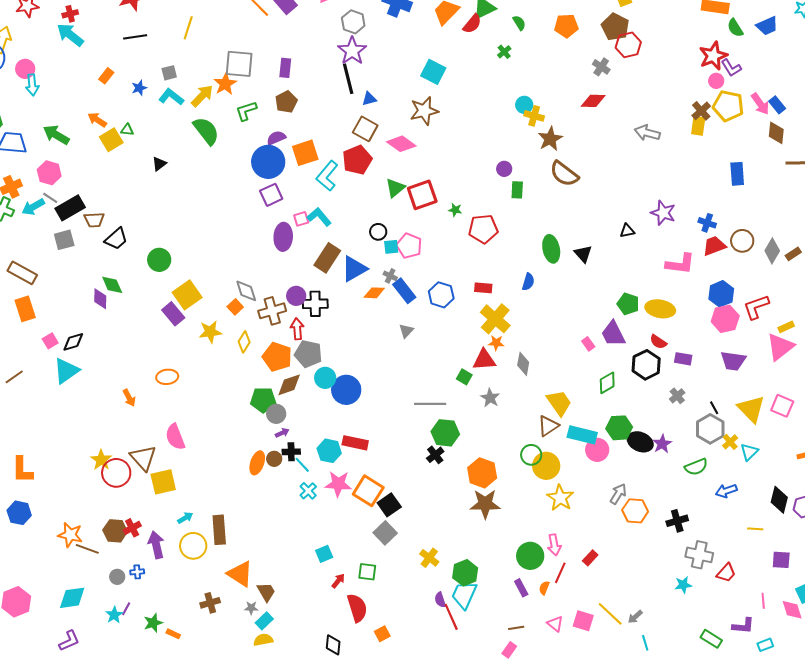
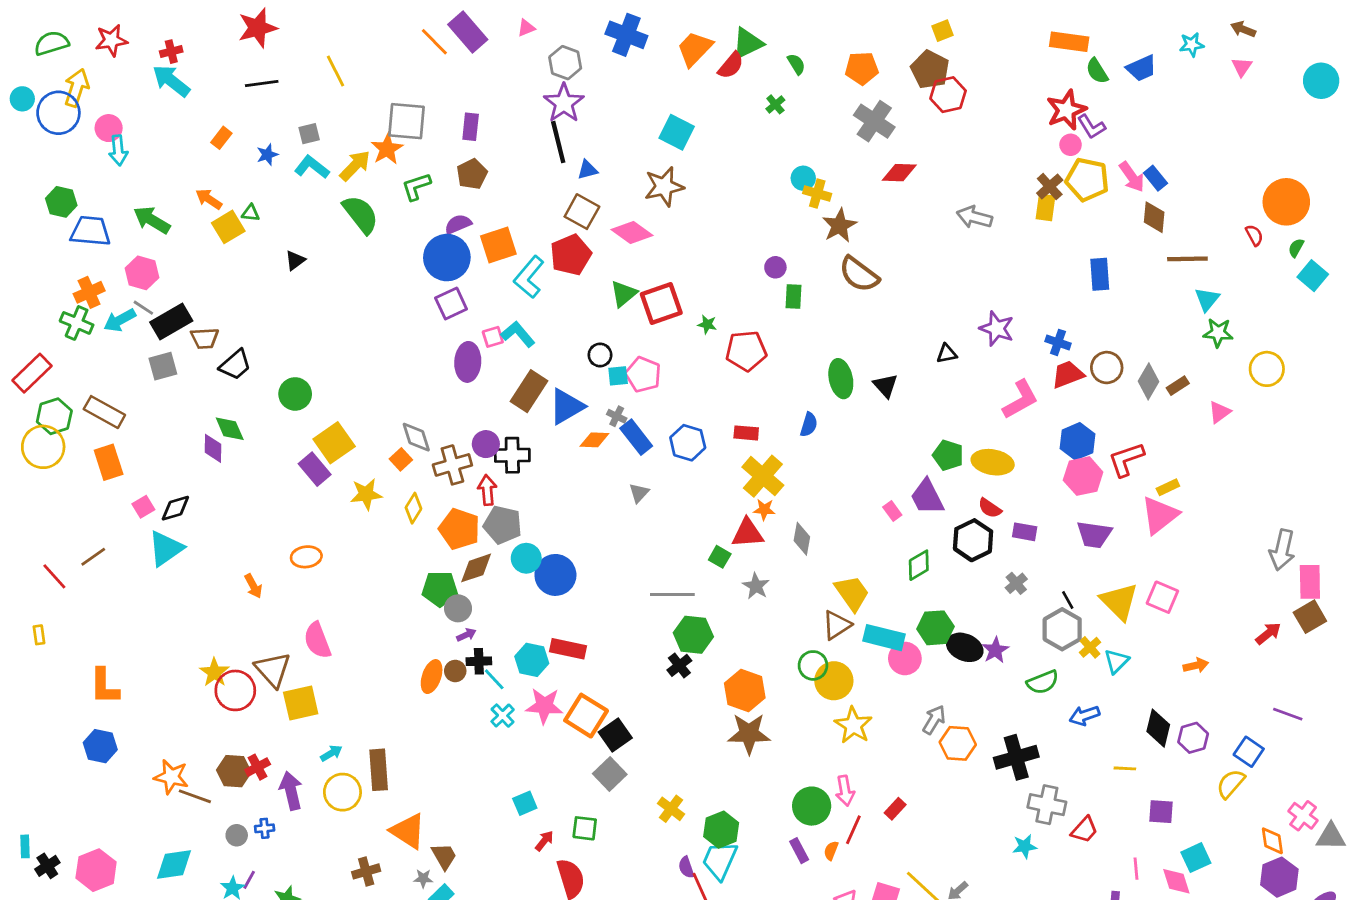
yellow line: (188, 28) -> (336, 71), turned -45
gray cross: (601, 67) -> (874, 121), moved, size x1.6
pink L-shape: (680, 264) -> (1020, 400), turned -36
black cross: (677, 521) -> (1016, 757), size x1.4

